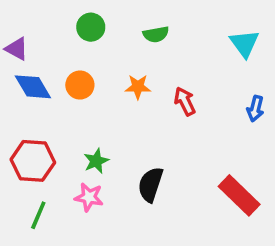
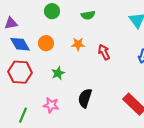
purple triangle: (17, 49) -> (11, 23), turned -40
red hexagon: (33, 161) -> (20, 72), moved
green star: (96, 161) -> (58, 73), moved

